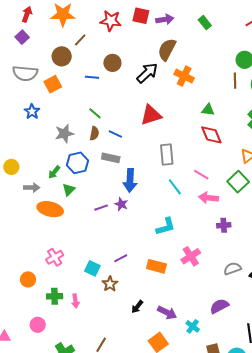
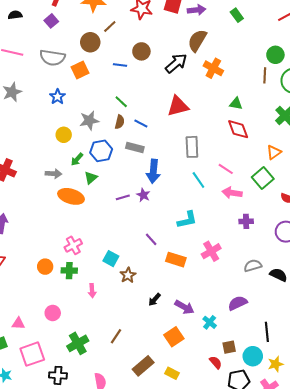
yellow circle: (11, 167) -> (64, 135), moved
purple line: (121, 258) -> (151, 239), moved, turned 72
green cross: (55, 296) -> (69, 271), moved

